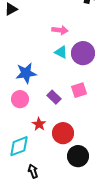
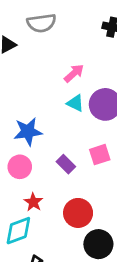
pink arrow: (60, 30) -> (74, 73), turned -49
red star: (39, 124) -> (33, 202), moved

